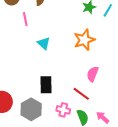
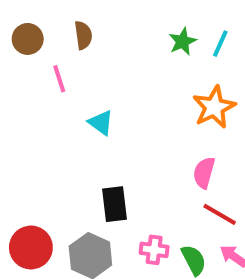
orange star: (84, 40) -> (214, 107), moved
red line: (81, 94) -> (220, 214), moved

